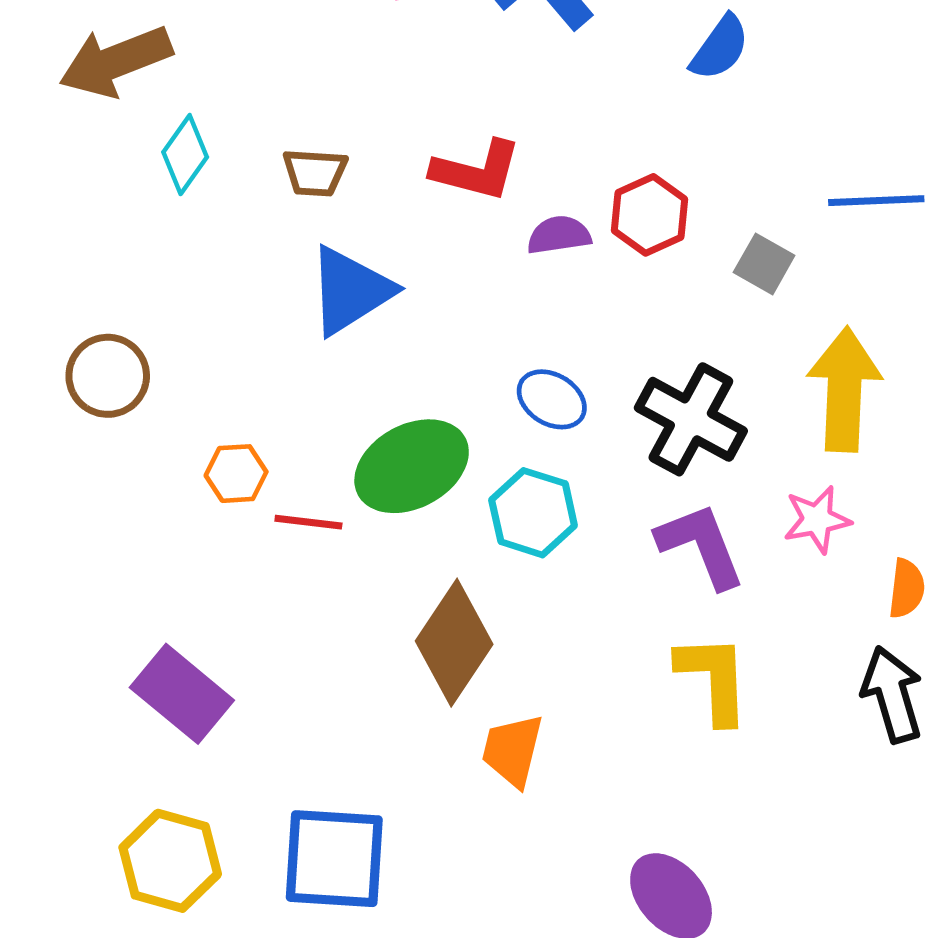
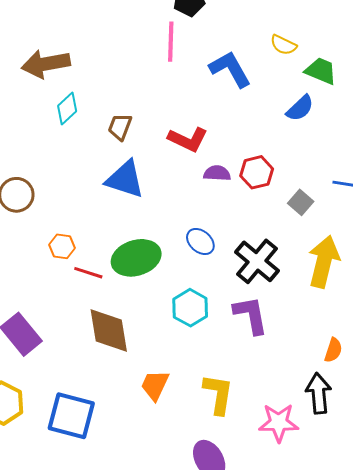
brown trapezoid: (315, 173) -> (120, 127), turned 96
blue triangle: (350, 291) -> (125, 179), turned 39
cyan hexagon: (533, 513) -> (190, 308), moved
pink star: (817, 520) -> (279, 423), moved, size x1.4
brown diamond: (454, 643) -> (109, 331), moved, turned -54
yellow L-shape: (713, 679) -> (218, 394), moved

